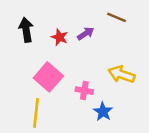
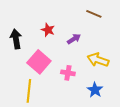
black arrow: (26, 30) -> (16, 39), moved
purple arrow: (86, 33) -> (74, 39), moved
blue star: (103, 112) -> (95, 90), moved

